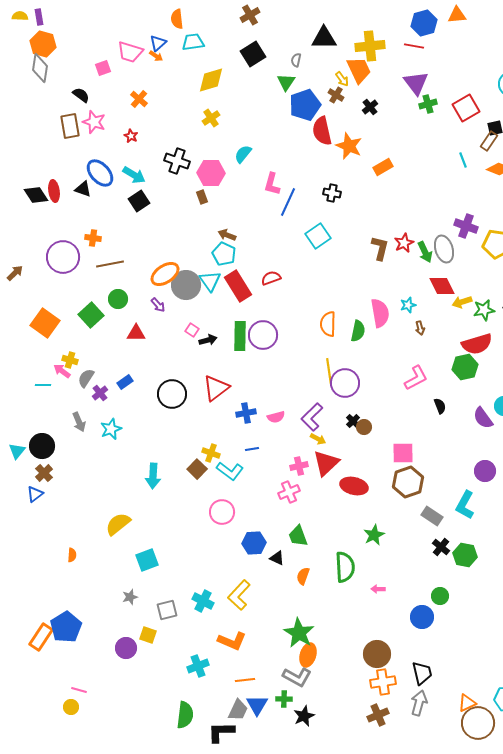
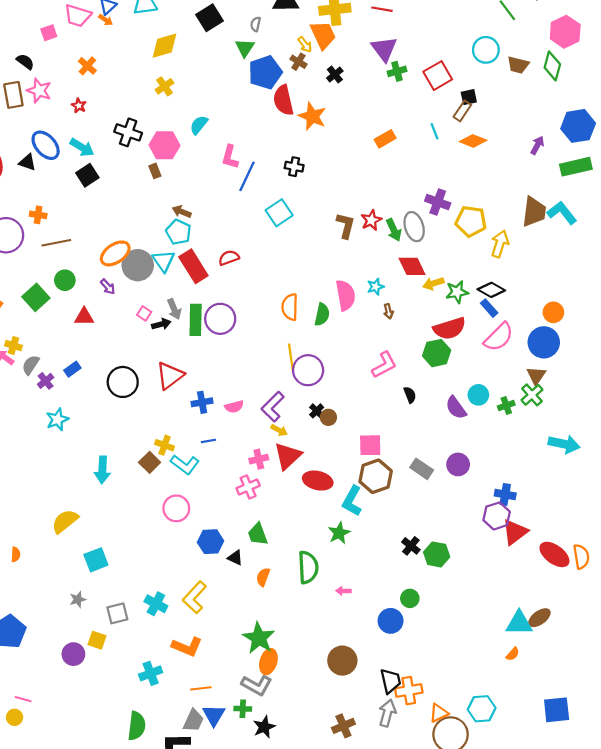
orange rectangle: (383, 167) -> (385, 139), moved
gray arrow: (79, 422) -> (174, 309), moved
cyan L-shape: (465, 505) -> (352, 501), moved
gray rectangle: (432, 516) -> (422, 469), moved
orange cross: (383, 682) -> (409, 691), moved

